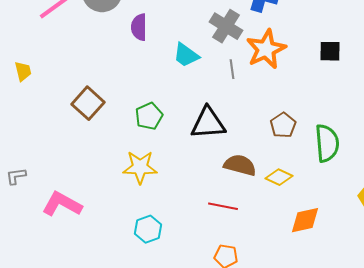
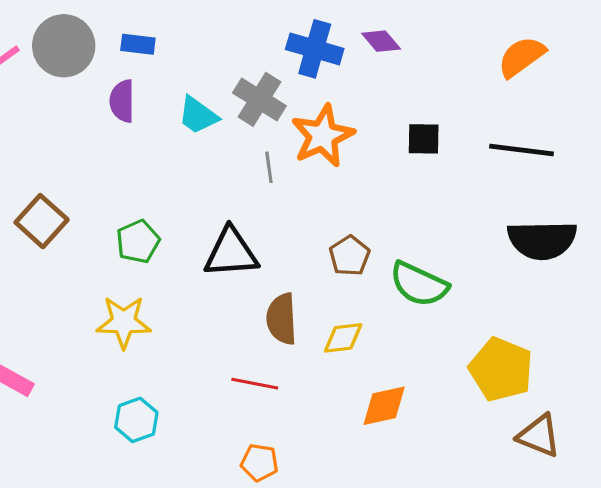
cyan trapezoid: (186, 55) -> (198, 115), moved
green semicircle: (327, 143) -> (419, 284), turned 120
brown semicircle: (240, 165) -> (282, 319), turned -108
yellow diamond: (279, 177) -> (343, 338), turned -32

